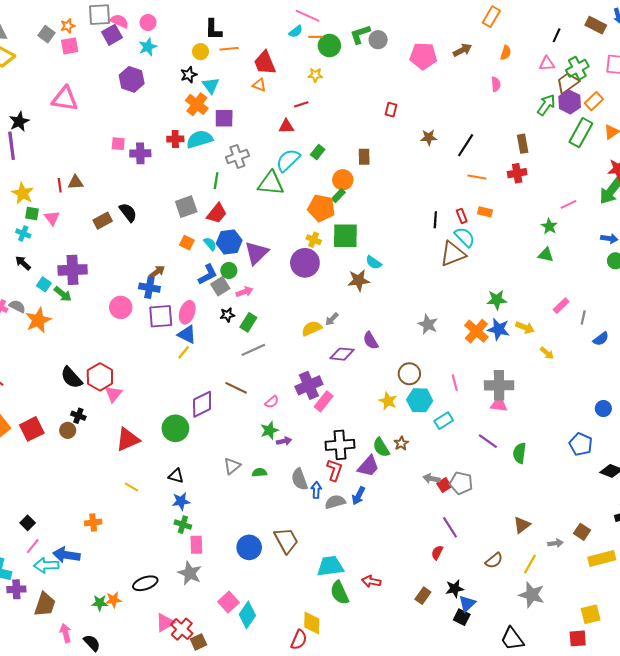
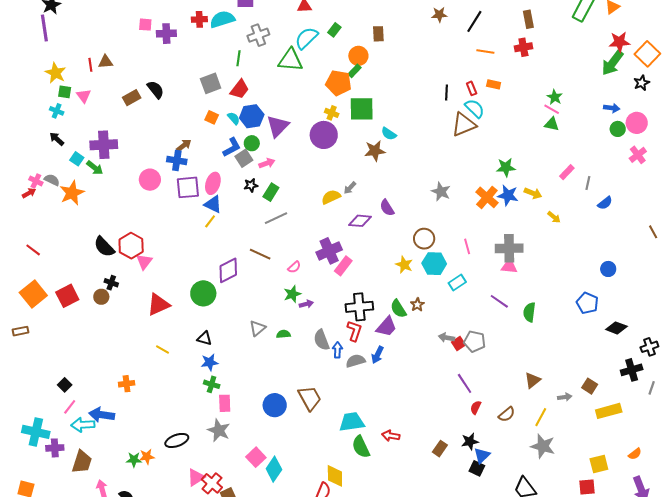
pink line: (569, 204) -> (552, 109), moved, turned 56
red semicircle: (437, 553) -> (476, 407), moved

